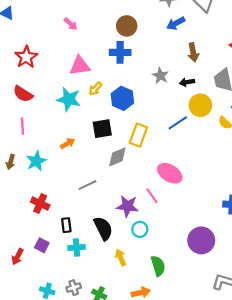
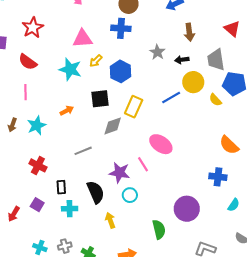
green semicircle: (158, 266) -> (159, 229), moved

